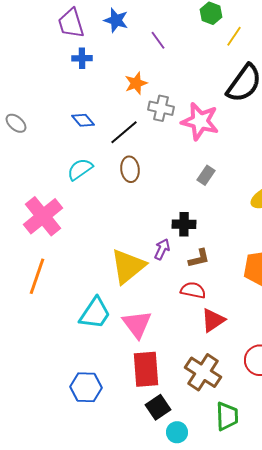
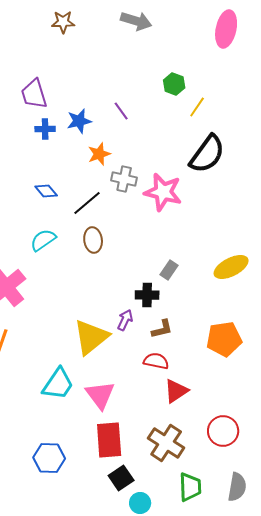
blue star: (116, 20) -> (79, 121), moved, turned -30
gray rectangle: (206, 175) -> (169, 270), moved

